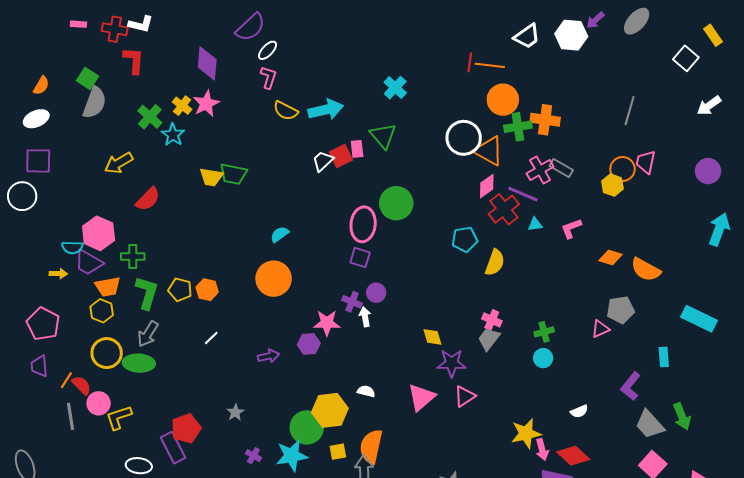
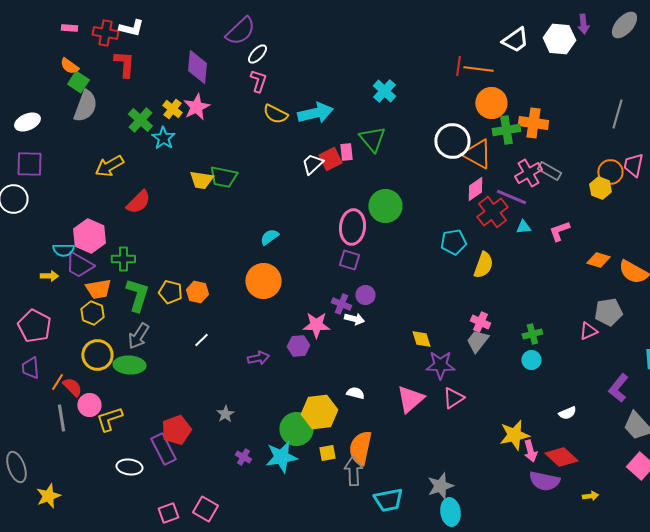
purple arrow: (595, 20) -> (583, 24), turned -54
orange semicircle: (41, 86) -> (69, 66), moved, turned 96
white arrow: (365, 317) -> (354, 319), turned 114

